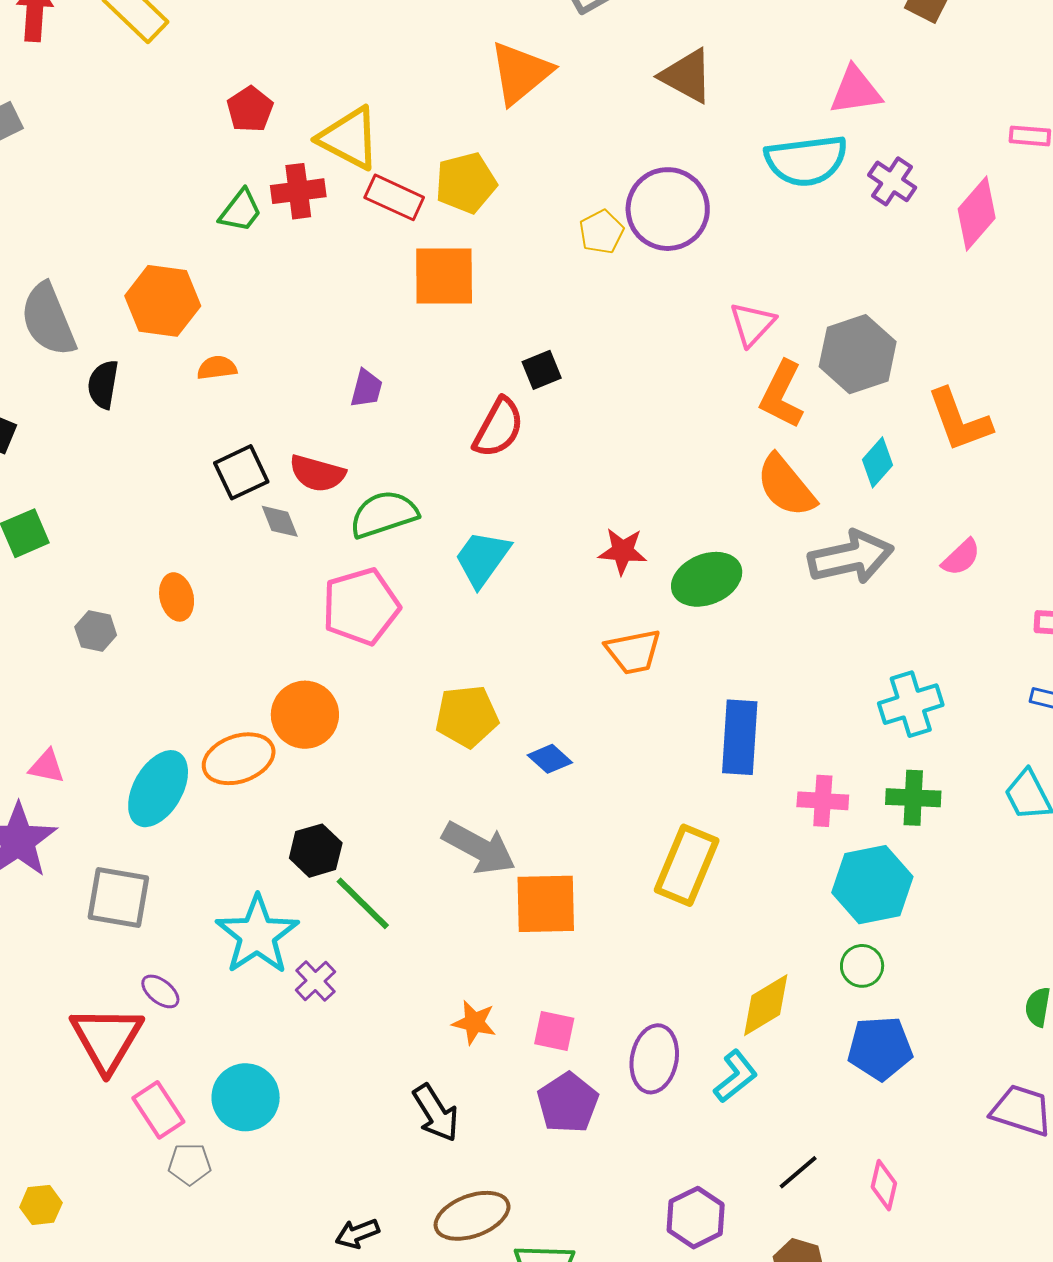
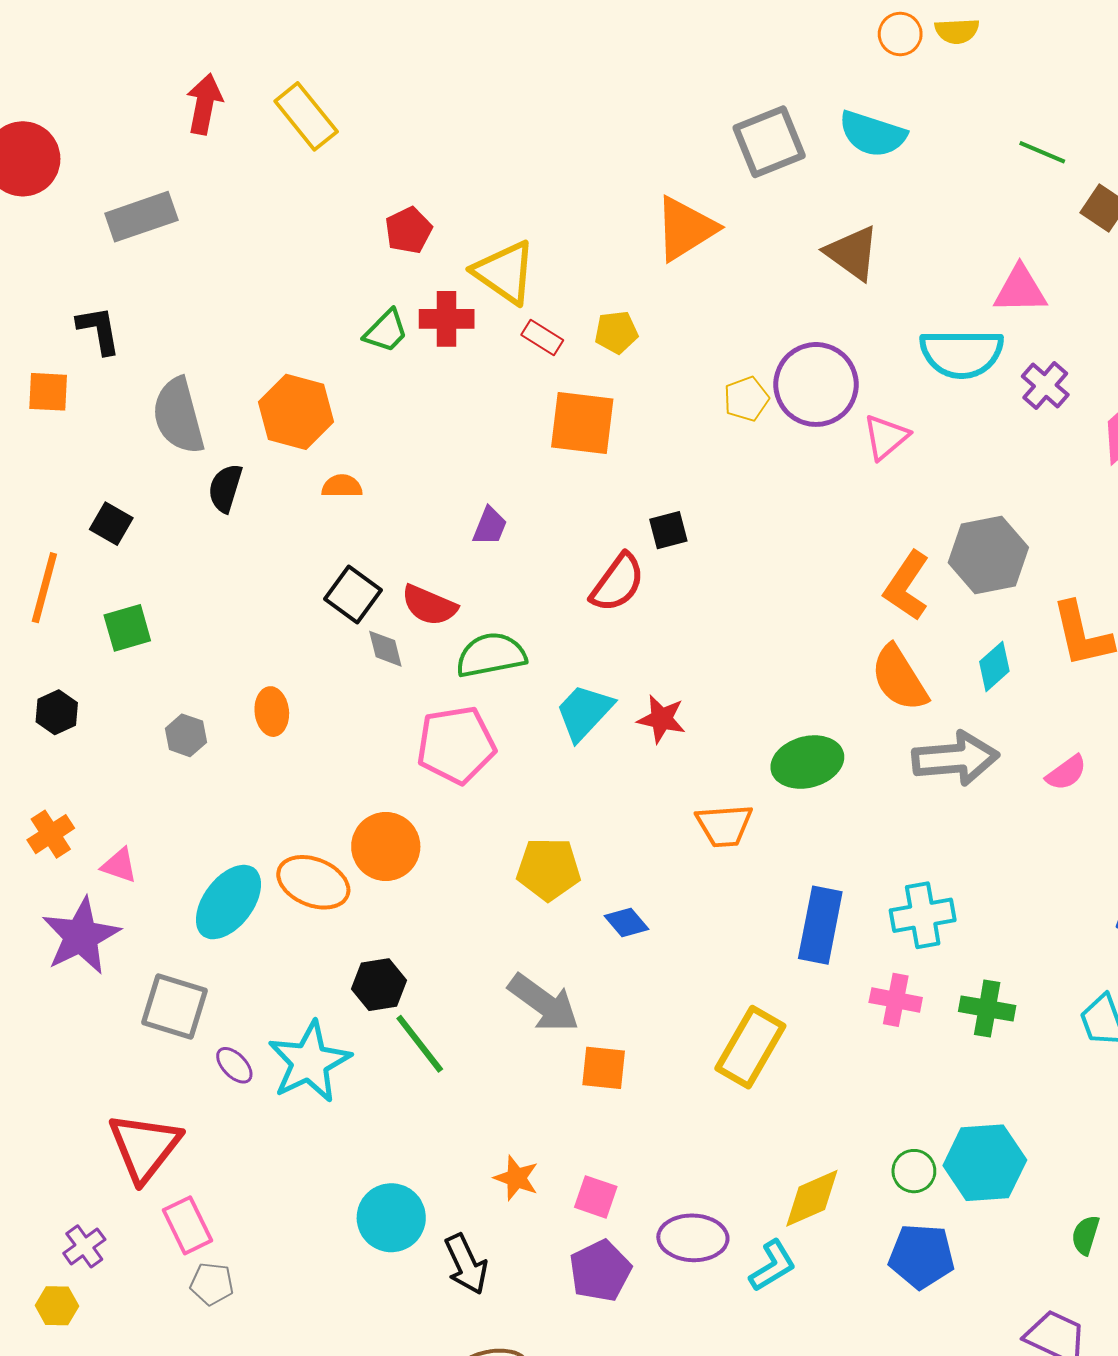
yellow pentagon: (466, 183) -> (616, 332), size x0.7
red rectangle: (394, 197) -> (542, 338), size x0.7
pink triangle: (752, 324) -> (886, 437), moved
black square: (241, 472) -> (353, 594), turned -36
red star: (623, 551) -> (662, 719), moved
cyan cross: (911, 704) -> (923, 915), moved
orange ellipse: (239, 759) -> (313, 882), turned 34
cyan hexagon: (872, 885) -> (985, 1163), moved
orange square: (546, 904) -> (604, 1068), size x0.7
purple cross: (315, 981) -> (84, 1246), moved
purple ellipse: (160, 991) -> (234, 1065), moved
purple ellipse: (654, 1059) -> (693, 1238), turned 74
cyan circle: (246, 1097) -> (391, 1218), moved

